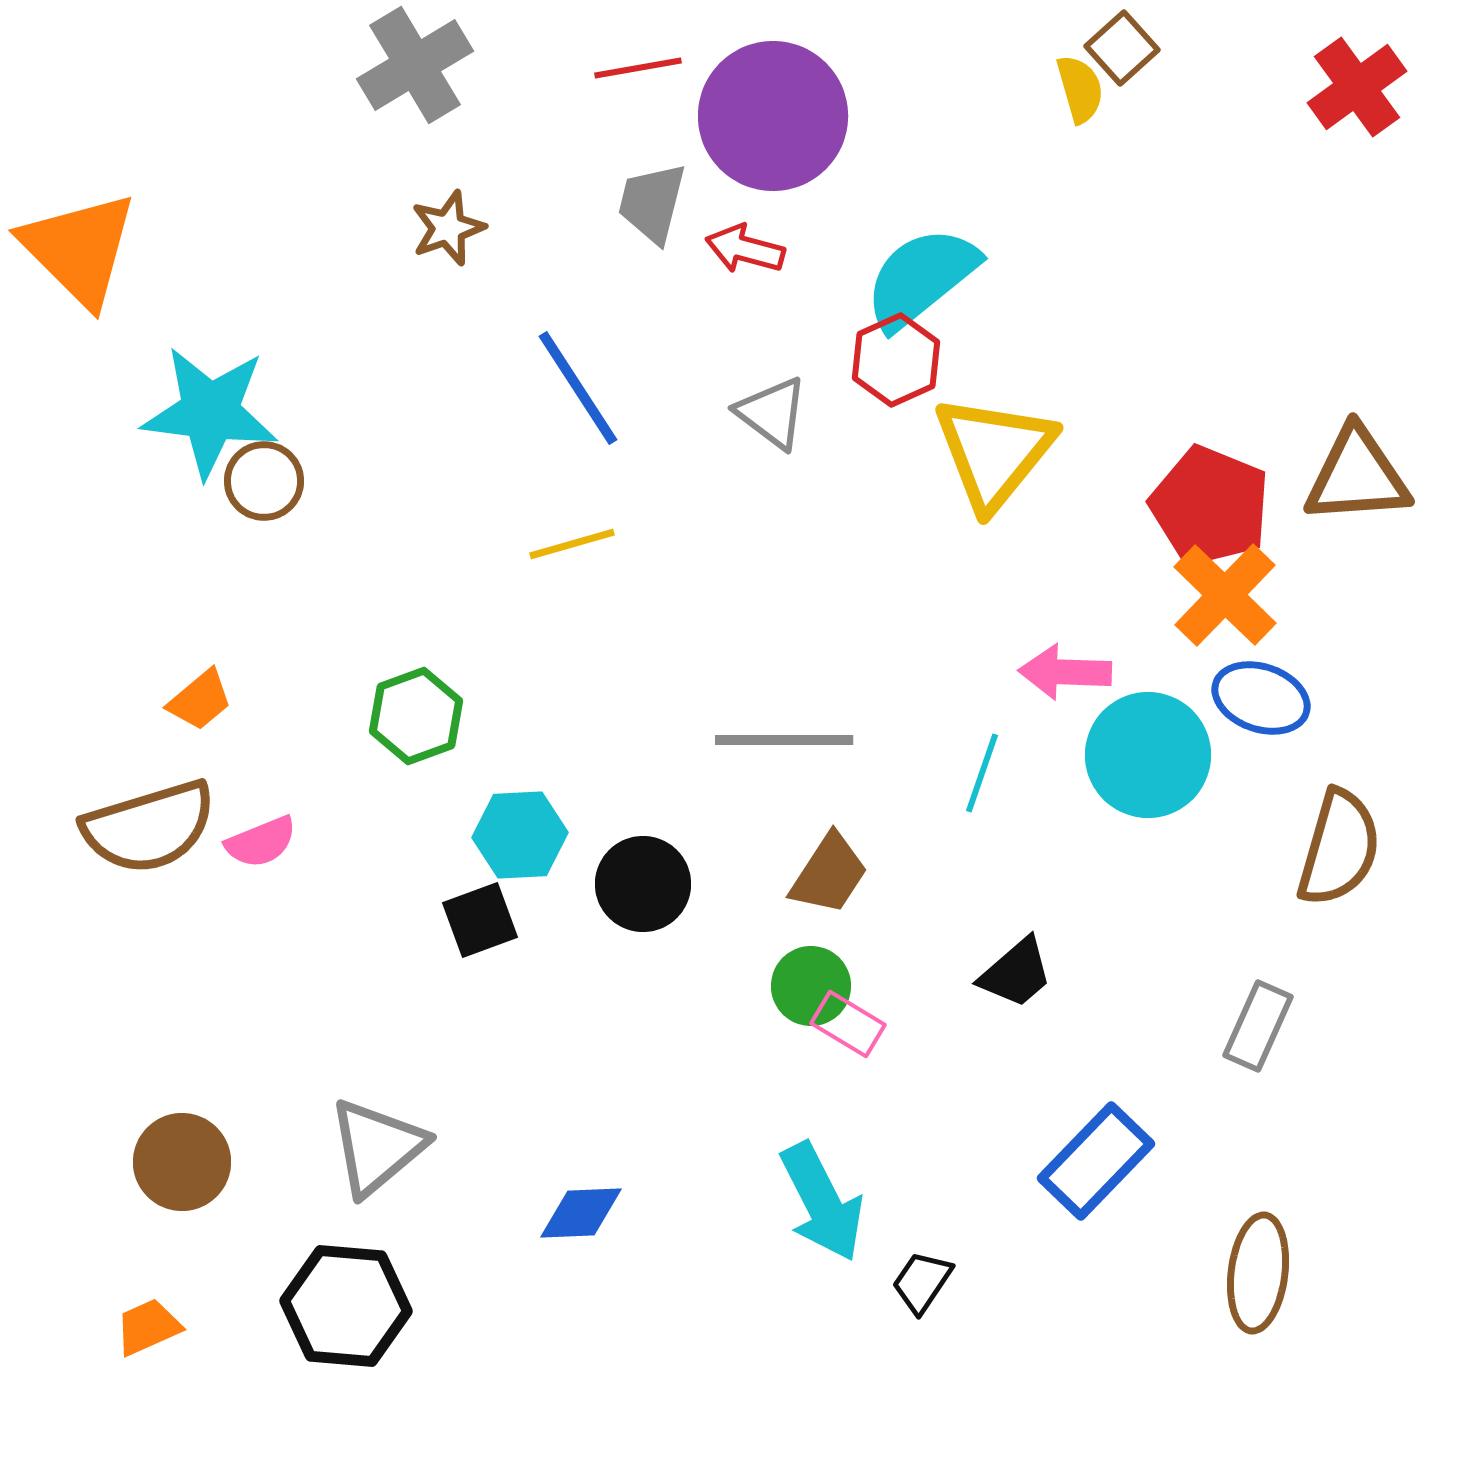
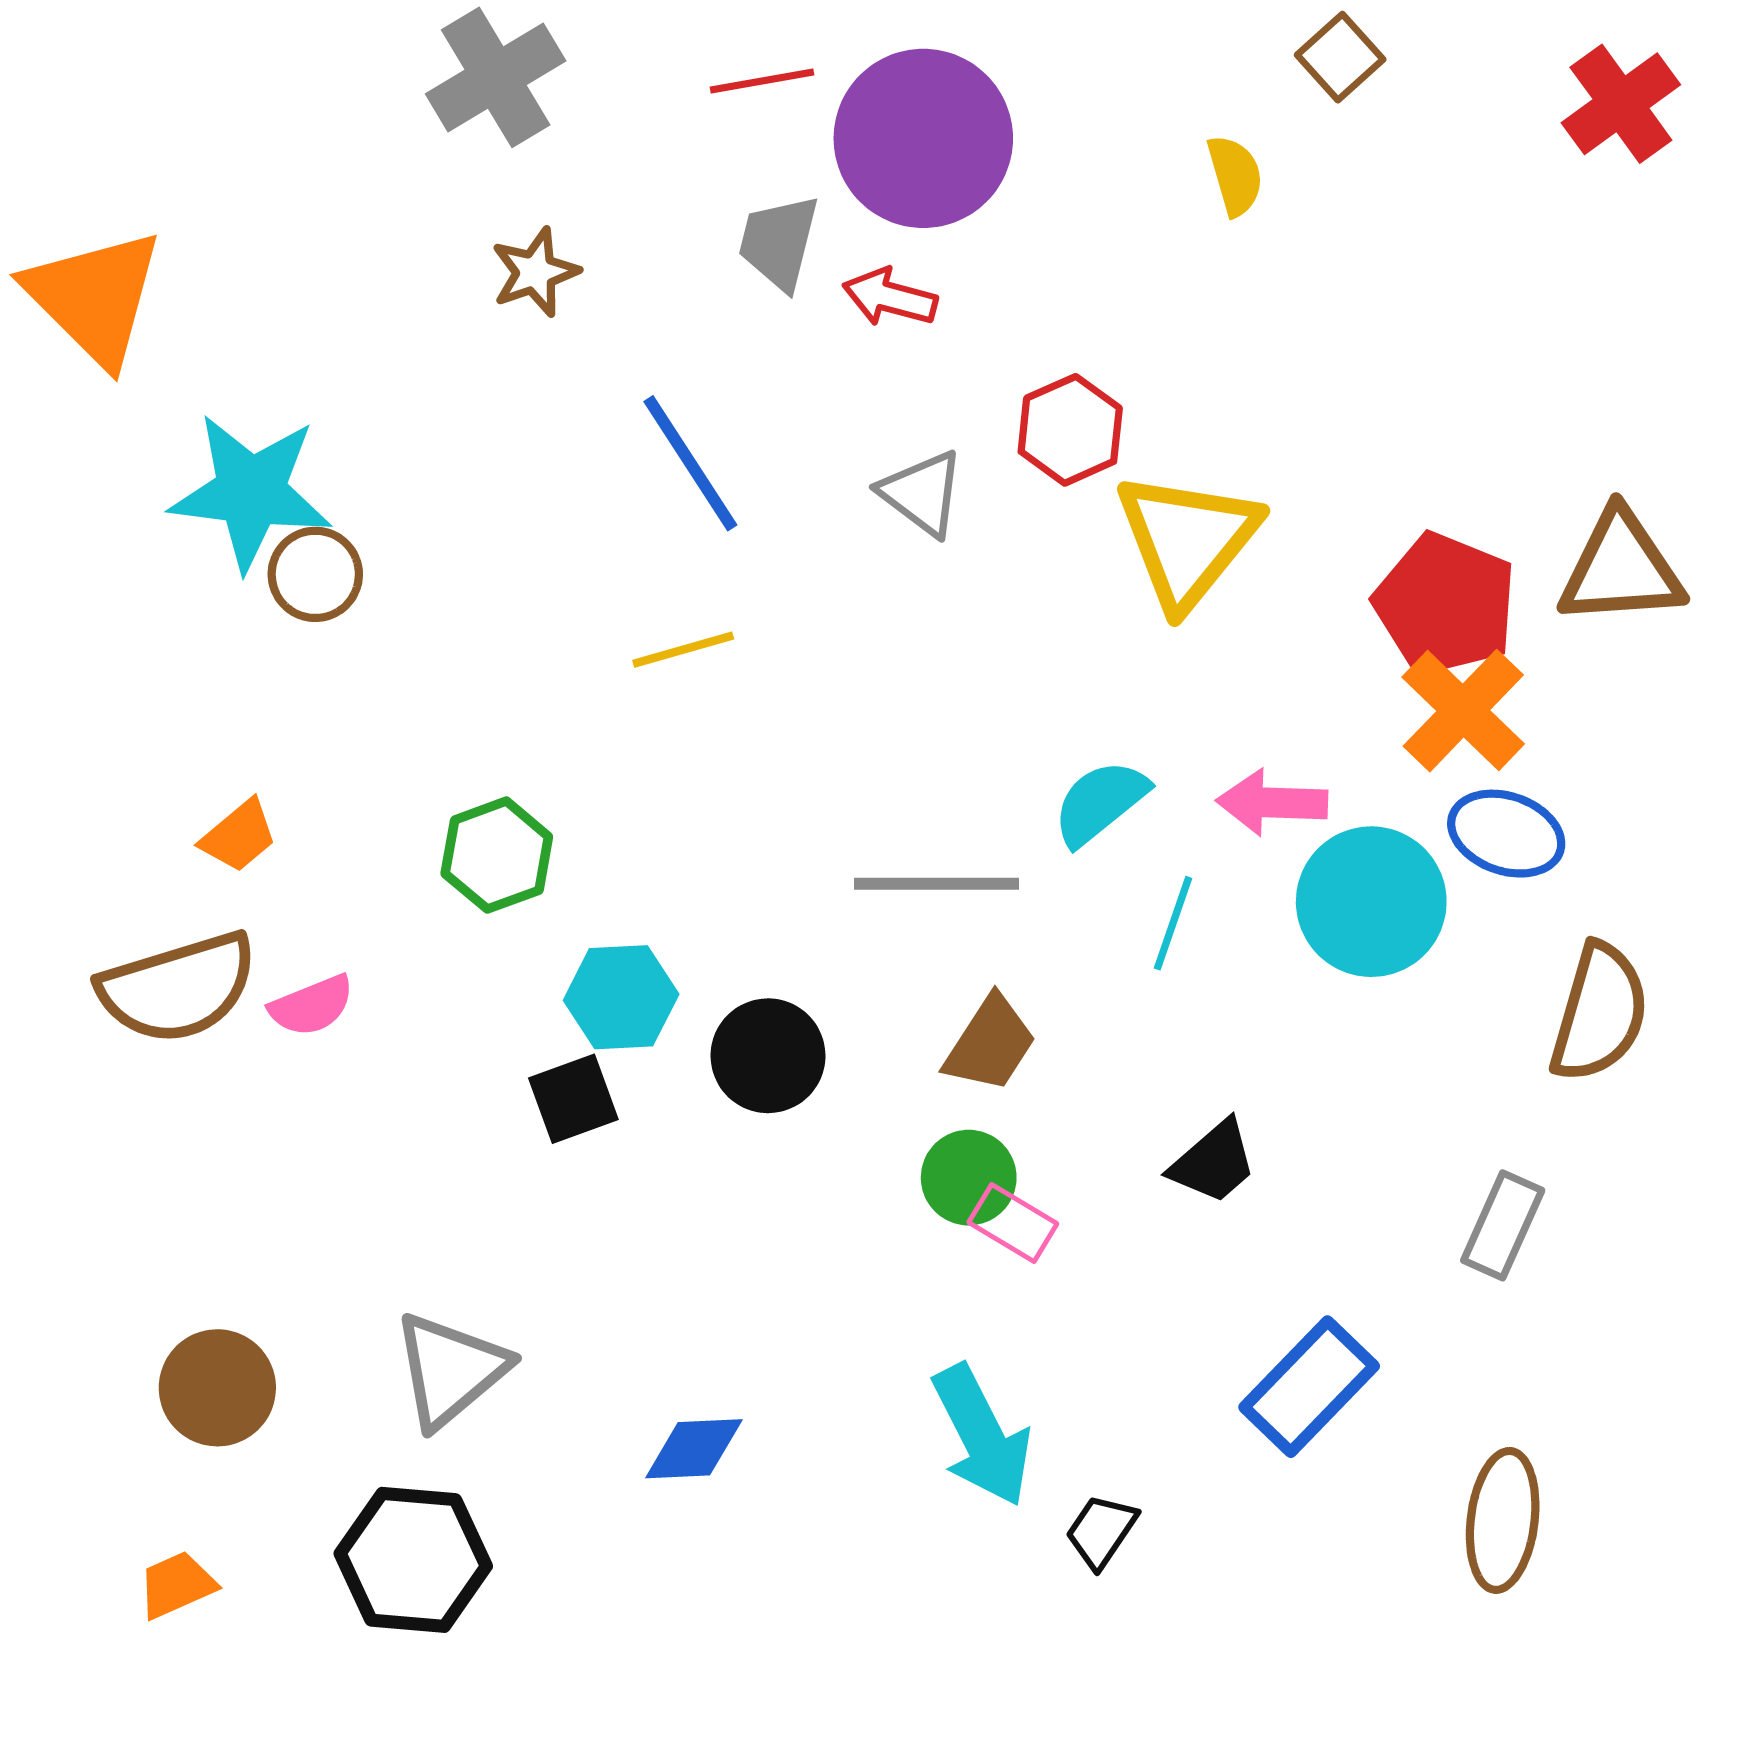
yellow semicircle: (1080, 89) -> (1235, 175), moved
cyan semicircle: (921, 278) -> (1100, 803), moved, size x0.7

